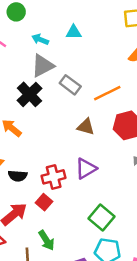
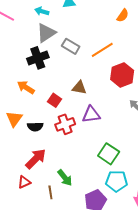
black cross: (29, 94) -> (38, 58), turned 30
brown triangle: (86, 127) -> (79, 88), moved
purple triangle: (86, 169) -> (91, 114), turned 30
red square: (44, 202) -> (54, 100), moved

